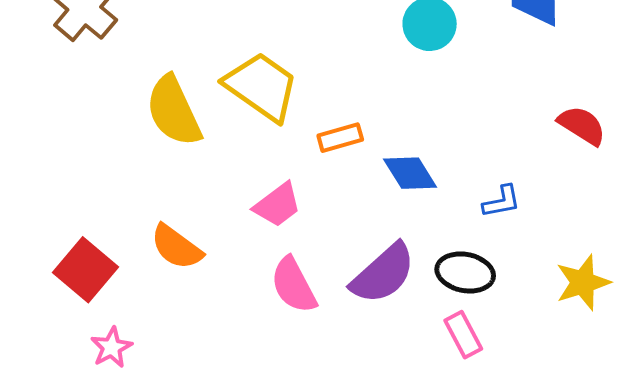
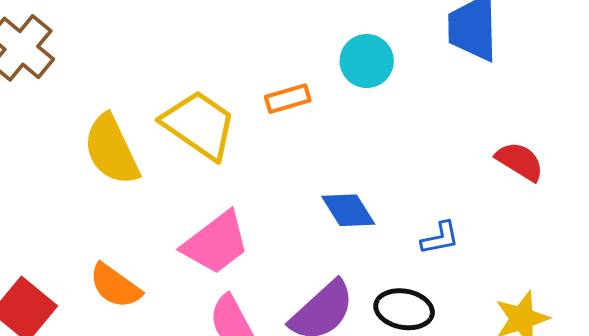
orange rectangle: (340, 138) -> (288, 99), moved
pink trapezoid: (277, 205) -> (216, 243), size x1.4

